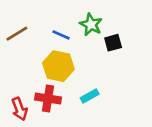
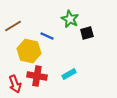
blue line: (61, 35) -> (47, 36), moved
yellow hexagon: (58, 66) -> (29, 51), moved

